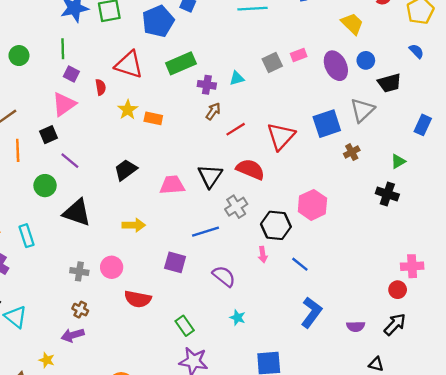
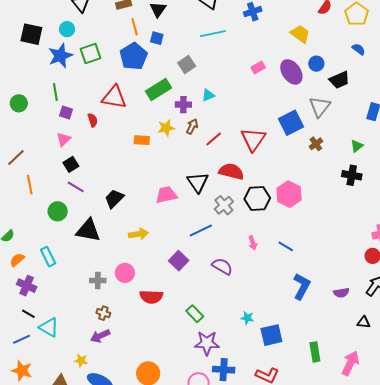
gray square: (272, 63) -> (187, 64), moved
pink triangle: (64, 104) -> (64, 139), size x0.7
yellow star: (128, 110) -> (166, 128), moved, turned 30
black square: (48, 135) -> (71, 164), moved
black trapezoid: (126, 170) -> (114, 199), moved
black hexagon: (276, 225) -> (257, 198), moved
purple square: (175, 262) -> (179, 261), turned 36
cyan star: (238, 318) -> (247, 318), moved

